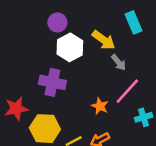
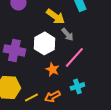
white hexagon: (70, 47) -> (44, 43), moved
cyan cross: (144, 117) -> (77, 86), moved

